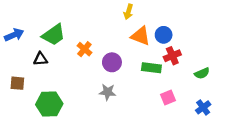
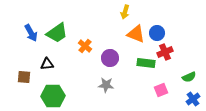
blue arrow: (14, 35) -> (31, 33), moved, turned 84
black triangle: (40, 59) -> (47, 64), moved
green semicircle: (202, 73) -> (189, 77), moved

